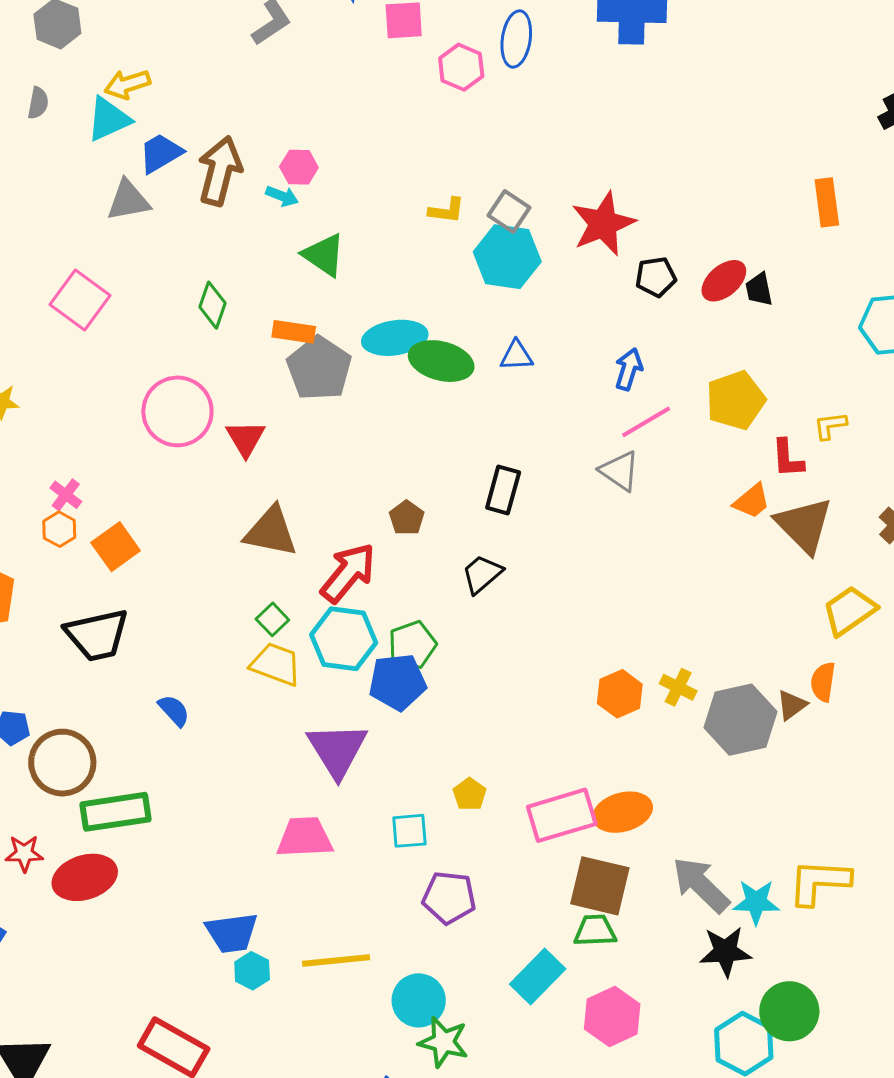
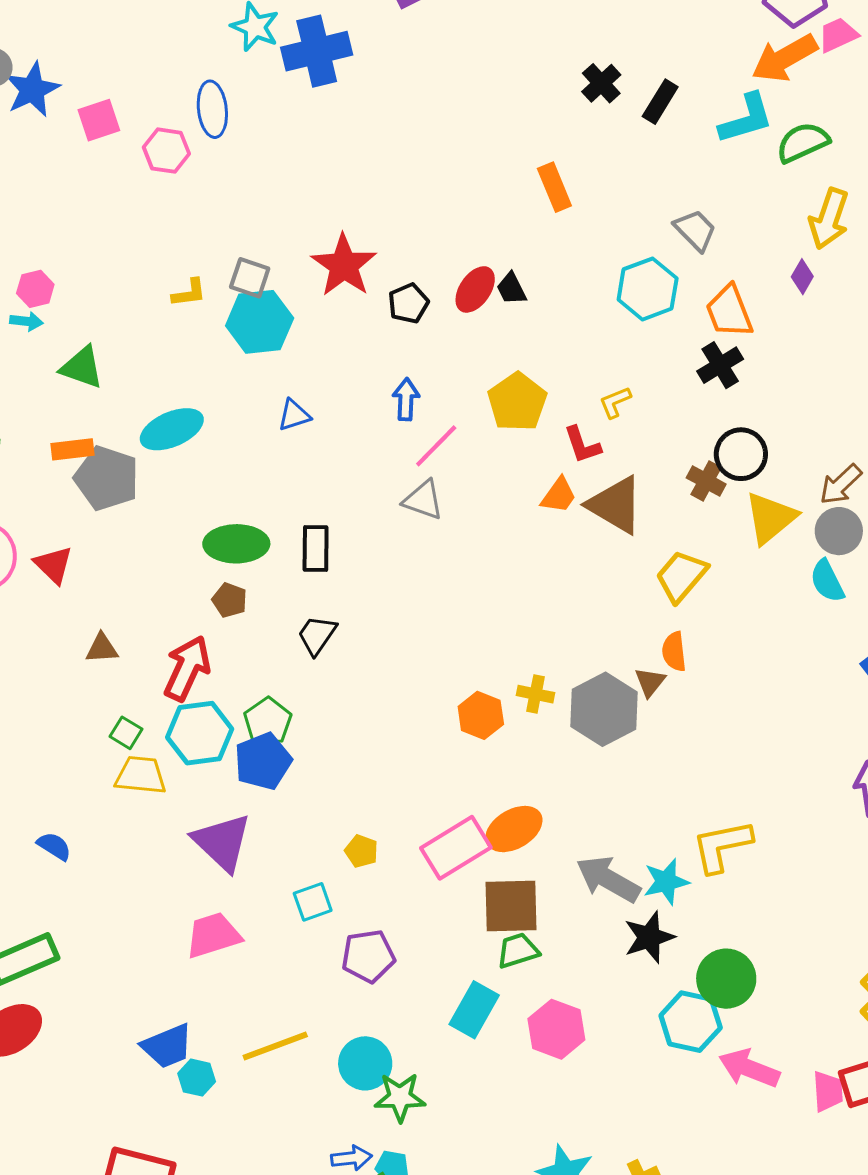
green ellipse: (441, 361) -> (236, 544), moved
brown triangle: (271, 531) -> (102, 648), size x0.6

